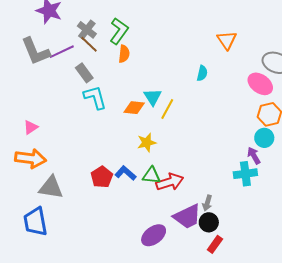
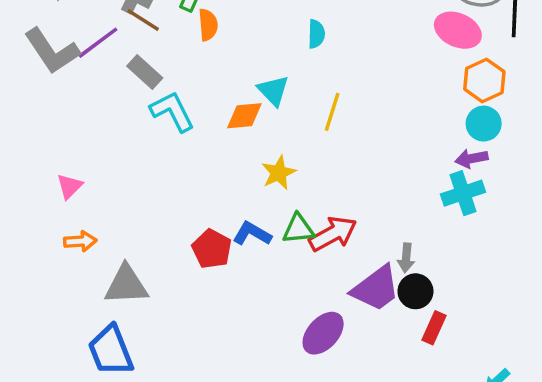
cyan semicircle: (202, 73) -> (316, 34), moved
yellow line: (167, 109) -> (332, 112), moved
purple arrow: (254, 156) -> (472, 158), turned -60
orange arrow: (31, 159) -> (80, 241), size x0.6

